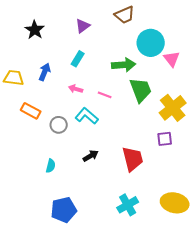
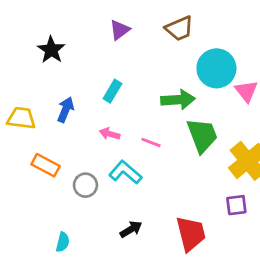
purple triangle: (83, 26) -> (120, 30), moved
cyan semicircle: (51, 166) -> (63, 242), moved

